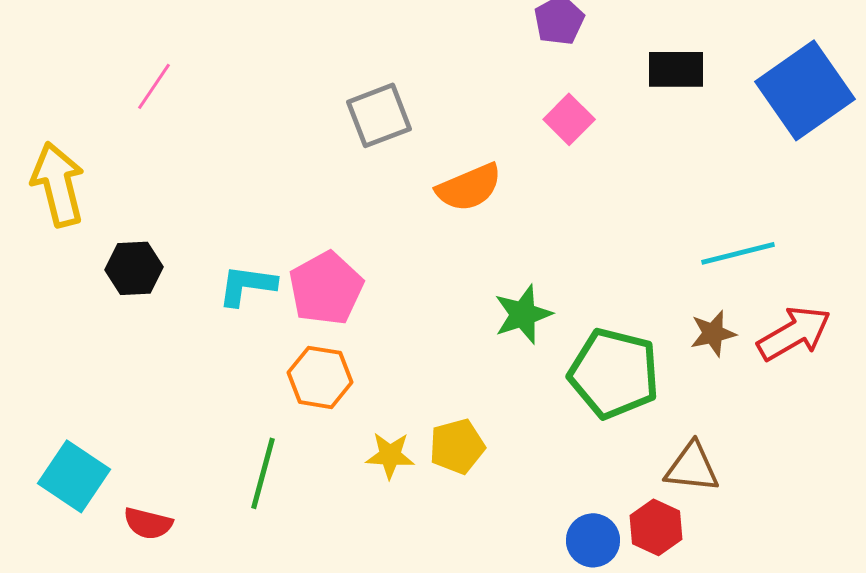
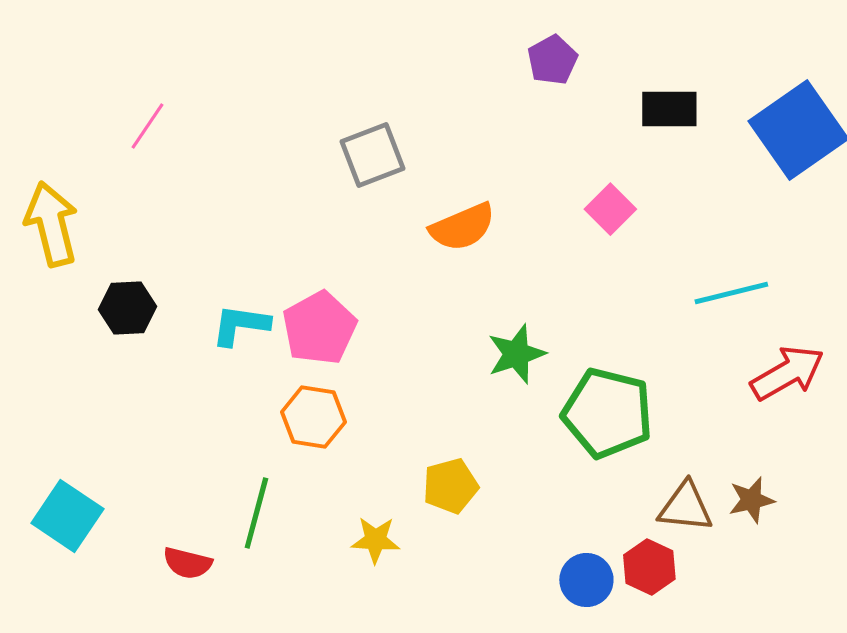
pink square: (569, 119) -> (610, 209), moved
brown star: (713, 333) -> (751, 500), moved
yellow star: (390, 455) -> (375, 540), moved
red semicircle: (148, 523) -> (187, 563), moved

